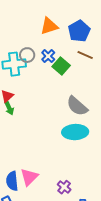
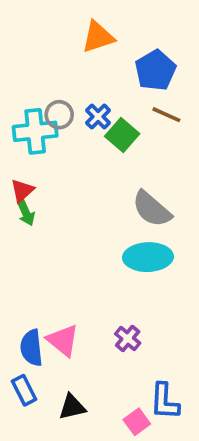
orange triangle: (49, 26) -> (98, 37), moved
pink triangle: (29, 177) -> (63, 340), turned -36
purple cross: (64, 187) -> (128, 338), moved

